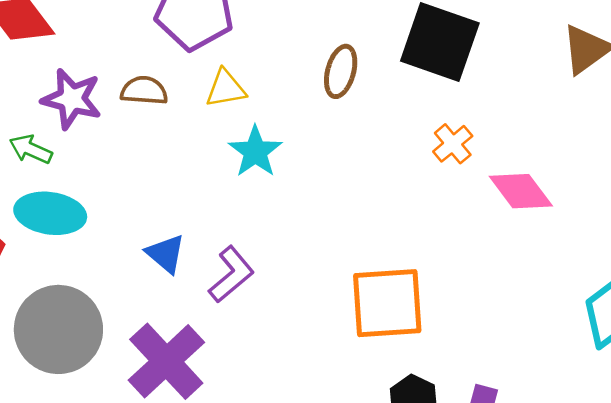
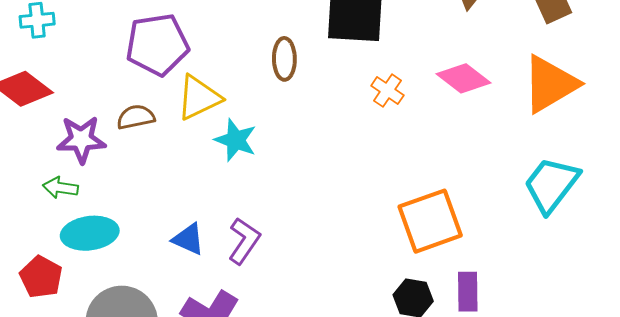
yellow triangle: (226, 89) -> (199, 98), size x1.4
pink diamond: (521, 191) -> (464, 78), moved
orange square: (387, 303) -> (430, 221), moved

